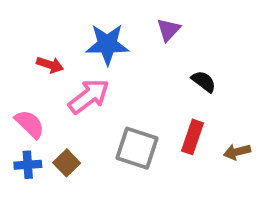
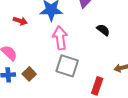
pink arrow: (89, 96) -> (60, 38), moved, turned -60
red rectangle: (193, 137) -> (97, 86), moved

